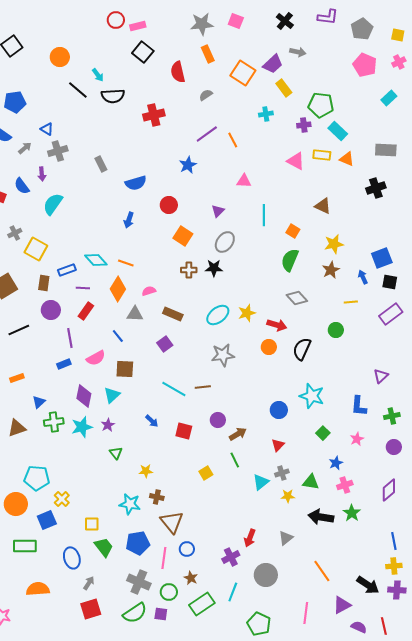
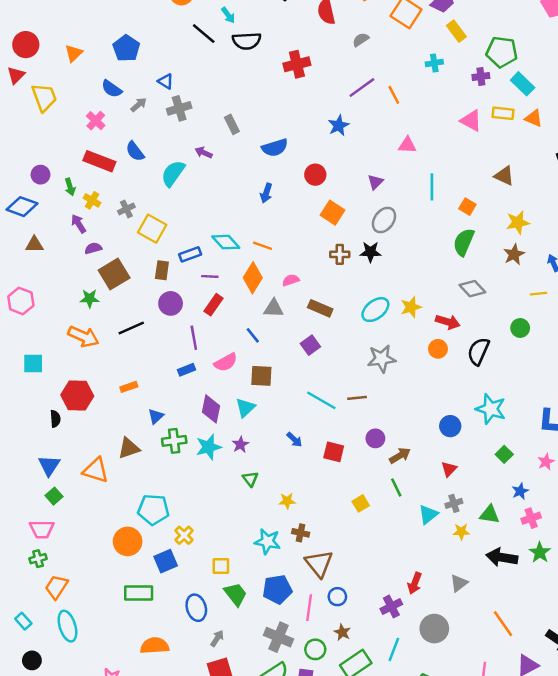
blue pentagon: (15, 102) -> (126, 48), turned -30
purple arrow: (42, 174) -> (204, 153), moved, turned 120

